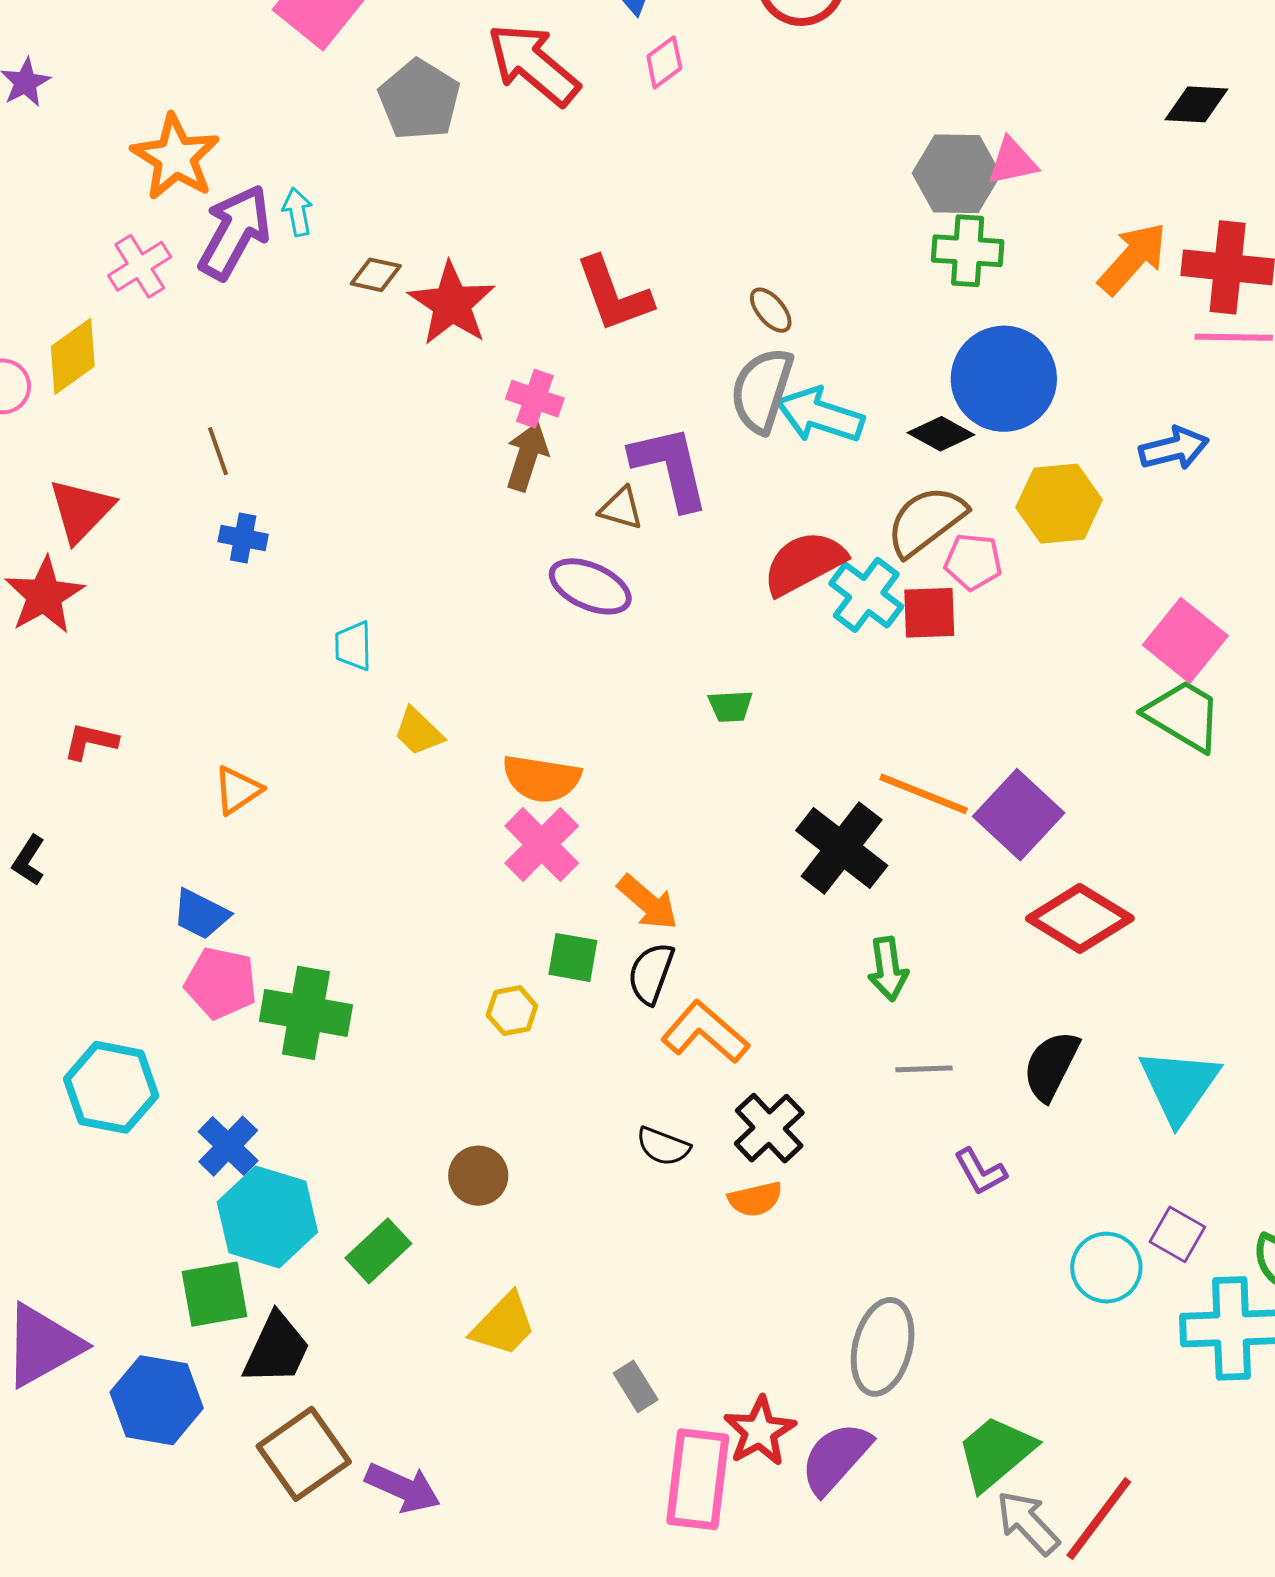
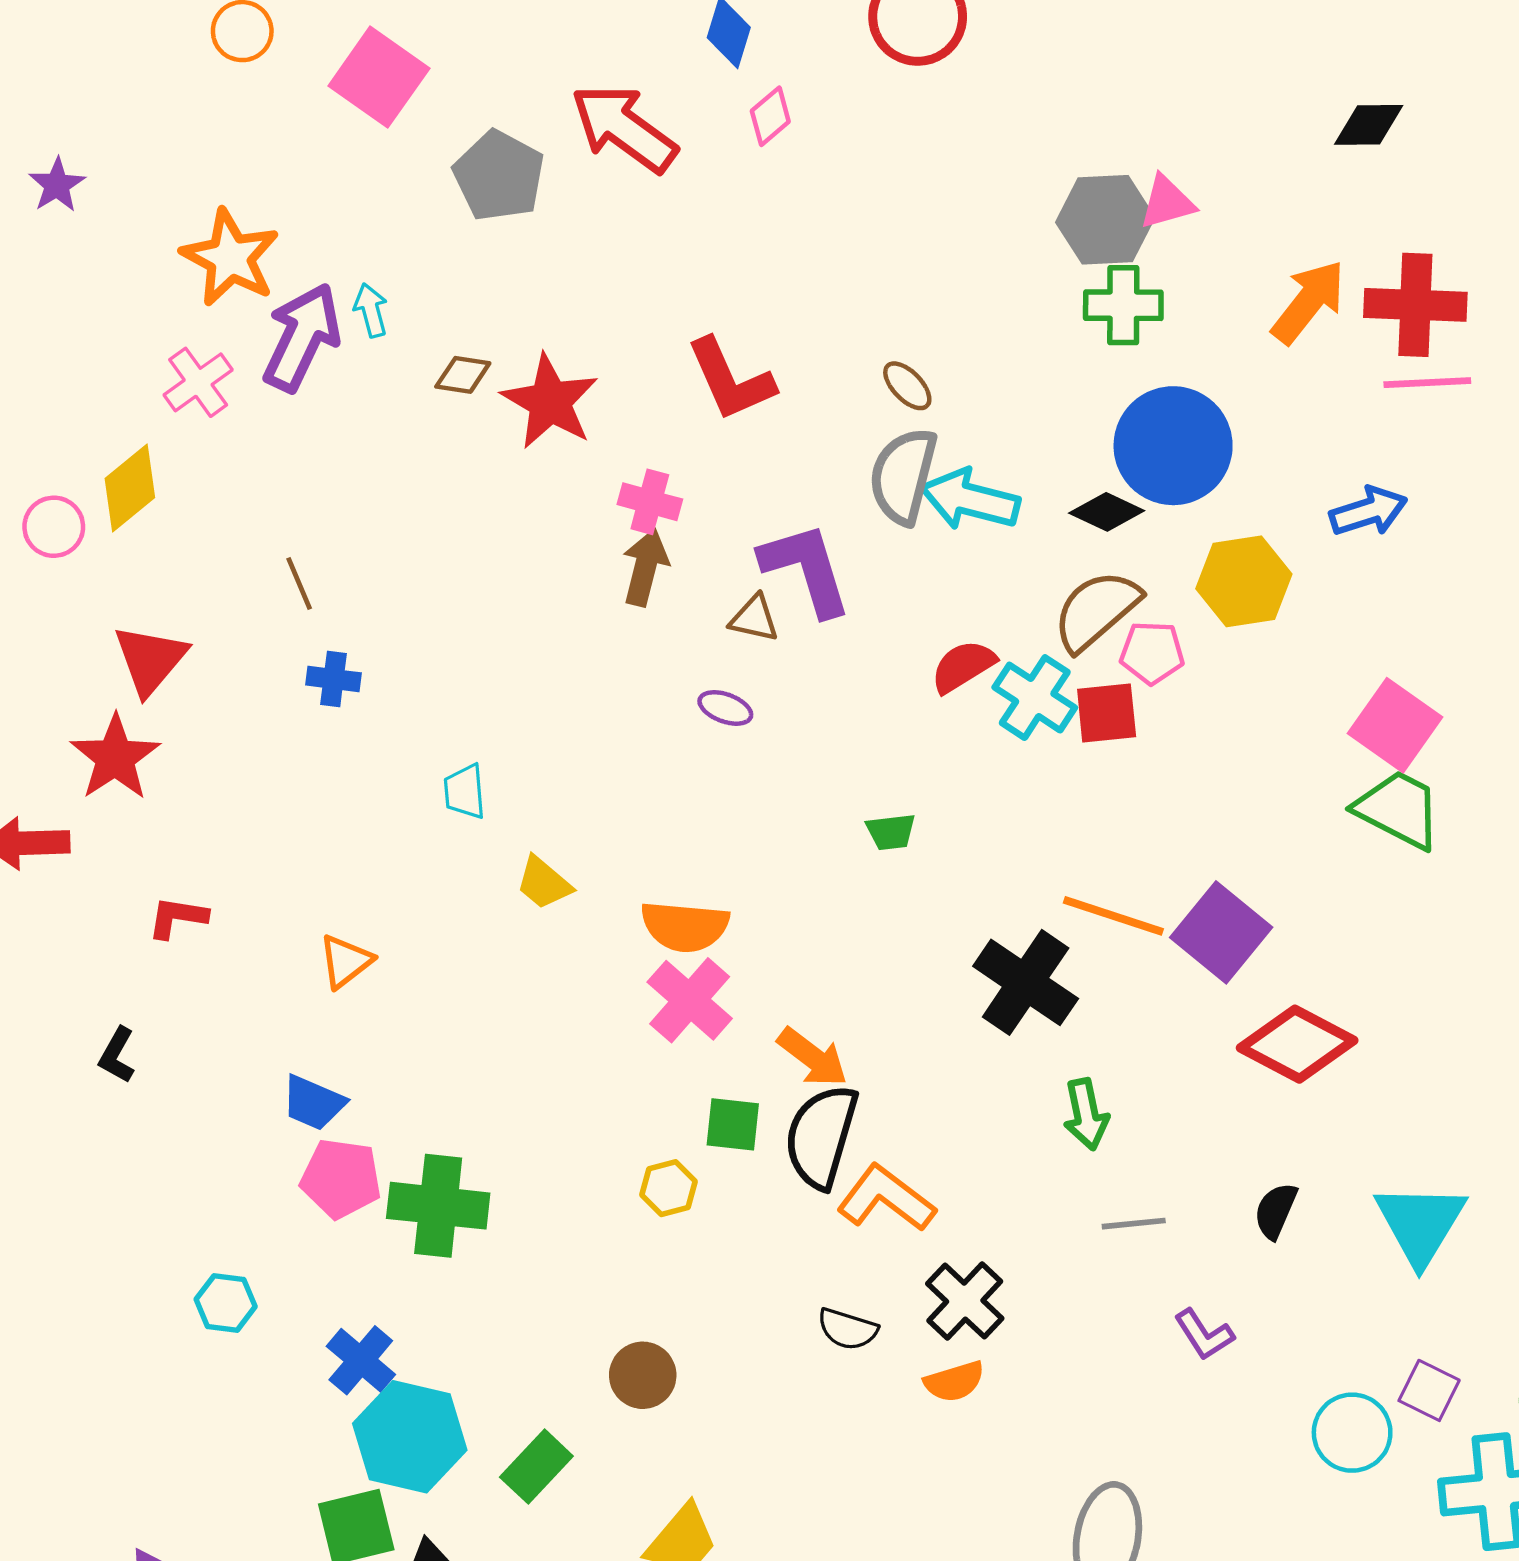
red semicircle: (804, 563) -> (963, 666), size x0.7
purple ellipse: (590, 586) -> (725, 708), size x0.6
black semicircle: (651, 973) -> (821, 1136), size x1.5
black semicircle: (1051, 1066) -> (1276, 1211), size x0.7
cyan hexagon: (111, 1087) -> (226, 1303), size x0.6

